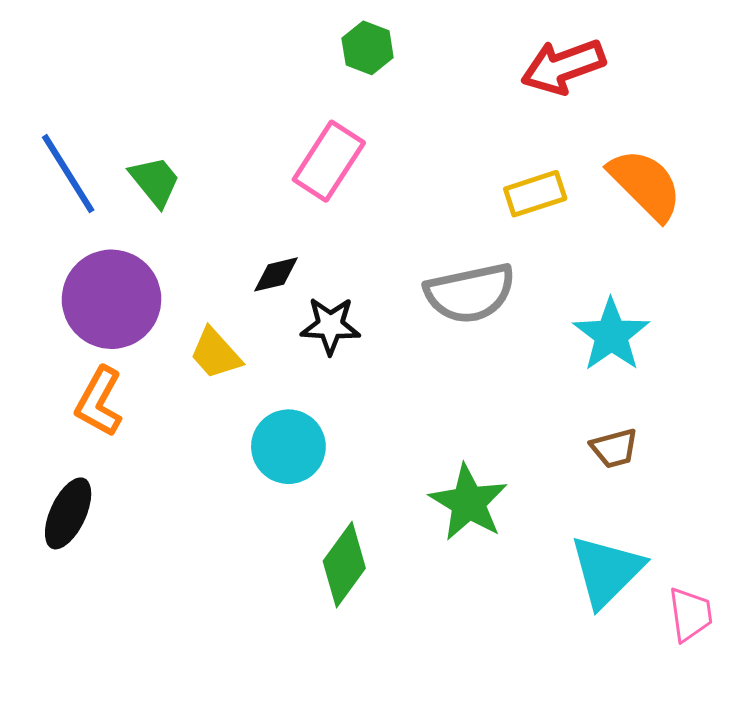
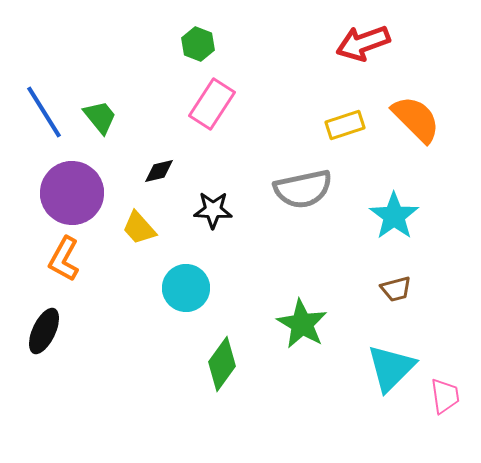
green hexagon: (368, 48) -> (198, 44), moved
black diamond: (276, 274) -> (159, 171), moved

